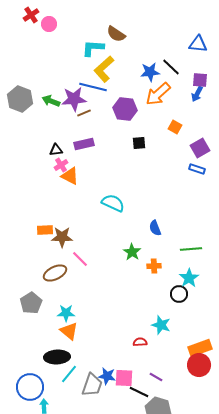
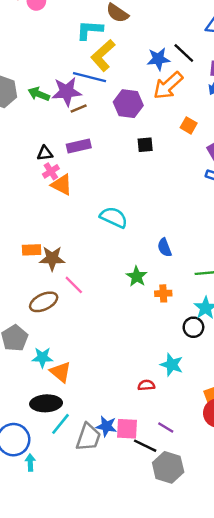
cyan star: (66, 313) -> (42, 357), moved

